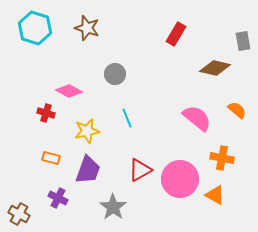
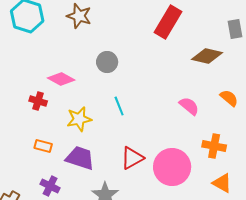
red rectangle: (176, 34) -> (168, 22), size x1.4
pink semicircle: (197, 118) -> (189, 106), size x0.7
purple trapezoid: (88, 170) -> (80, 158), turned -92
orange triangle: (215, 195) -> (222, 183), moved

